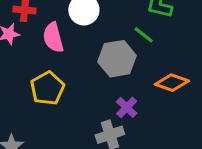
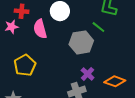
orange diamond: (172, 83) -> (115, 81), moved
yellow pentagon: (47, 88) -> (25, 65), moved

